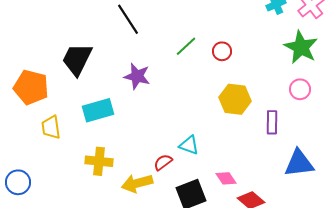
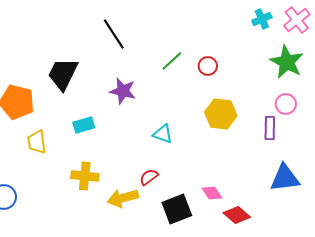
cyan rectangle: (98, 110) -> (84, 125), size x0.7
purple rectangle: (272, 122) -> (270, 128), moved
cyan triangle: (189, 145) -> (163, 134), moved

